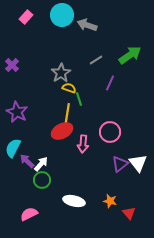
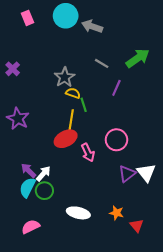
pink rectangle: (26, 17) -> (27, 18), turned -64
gray line: (96, 60) -> (102, 63), turned 64
pink arrow: (83, 144) -> (88, 152), turned -30
cyan semicircle: (13, 148) -> (27, 187), moved

